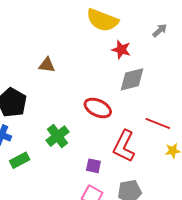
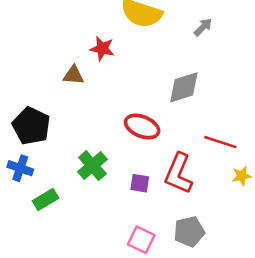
gray arrow: (160, 30) -> (203, 27), moved
red star: (121, 50) -> (102, 49), moved
purple square: (93, 166) -> (140, 183), moved

